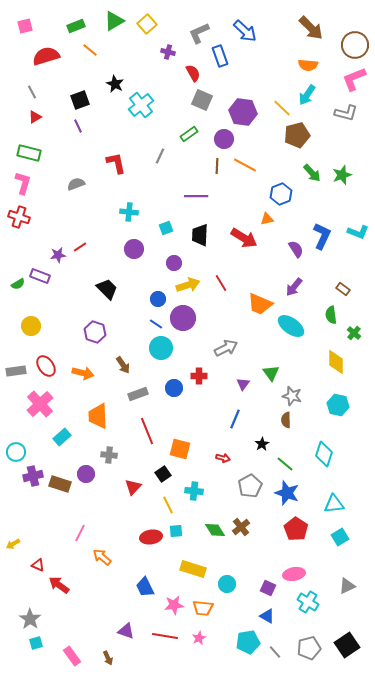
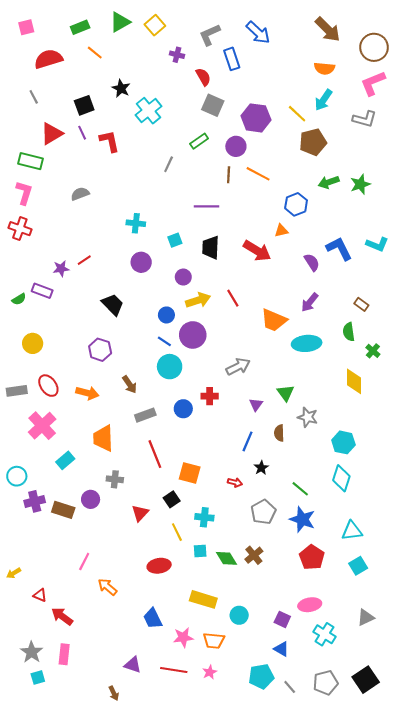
red triangle: (35, 117) -> (52, 134), moved, size x1.6
red L-shape: (116, 163) -> (110, 141), moved
green arrow: (312, 173) -> (329, 182), turned 114
blue L-shape: (322, 236) -> (339, 249), turned -52
cyan ellipse: (291, 326) -> (307, 343), turned -40
cyan hexagon: (338, 405) -> (343, 442), moved
brown semicircle: (286, 420) -> (279, 433), moved
black star: (262, 444) -> (261, 468), moved
cyan square: (176, 531) -> (200, 551), moved
pink rectangle: (72, 656) -> (64, 654), moved, turned 42

